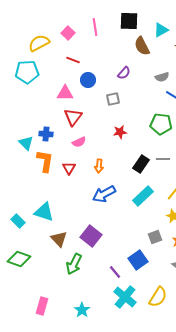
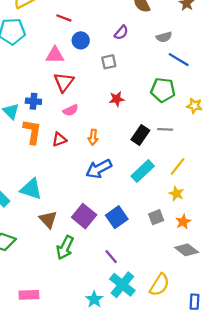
red triangle: (69, 168) -> (59, 140), turned 40
blue square: (138, 260) -> (117, 217), moved
pink rectangle: (42, 306) -> (29, 295), turned 72
cyan star: (82, 310) -> (94, 299), moved

